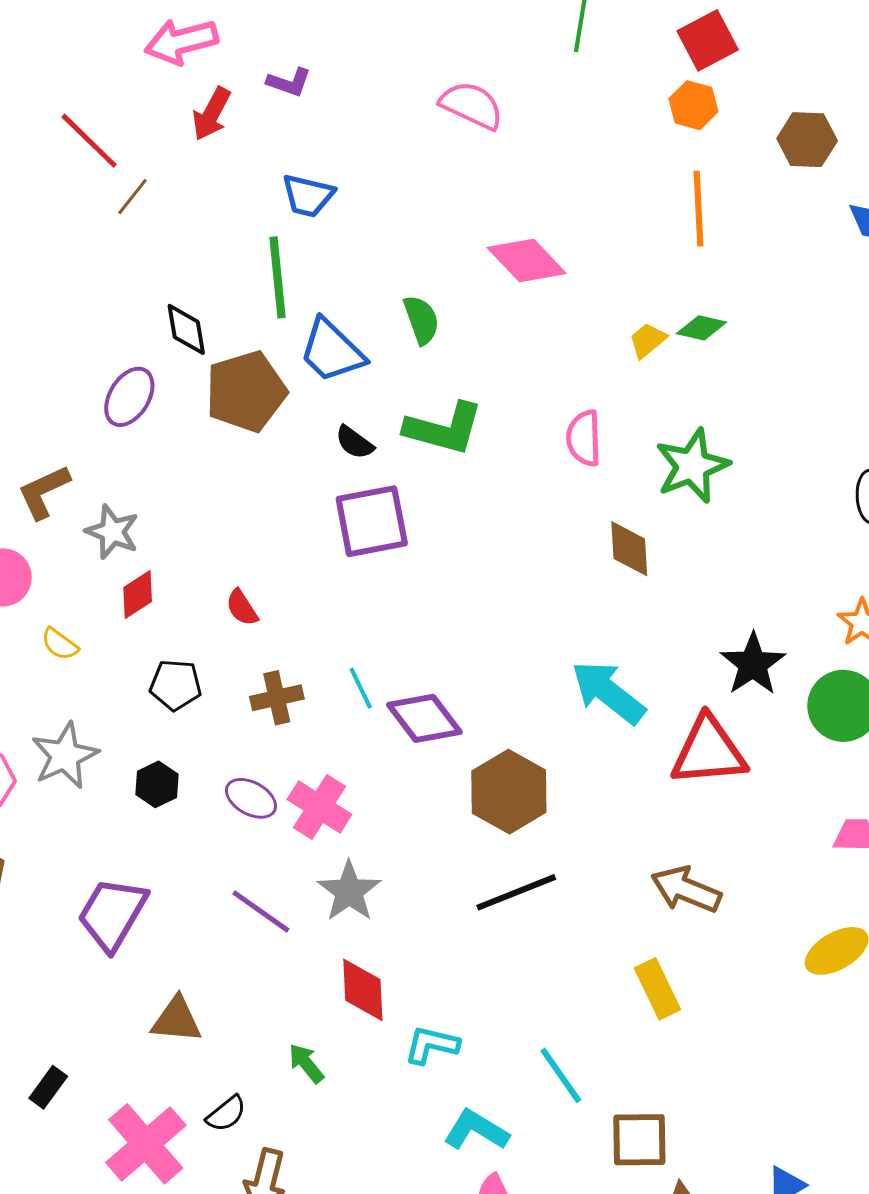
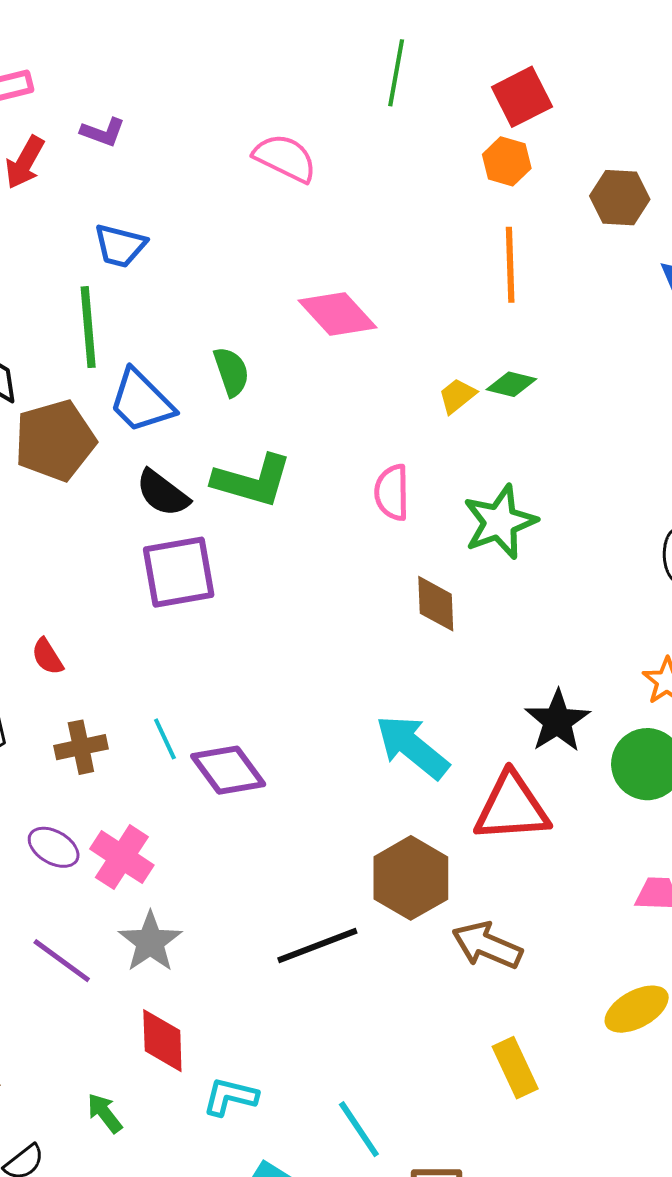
black semicircle: (354, 442) -> (163, 493), size x1.4
brown hexagon: (509, 792) -> (411, 878), moved
yellow rectangle: (657, 989) -> (515, 1068), moved

